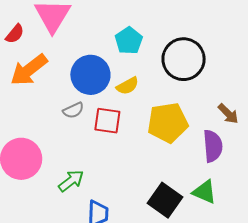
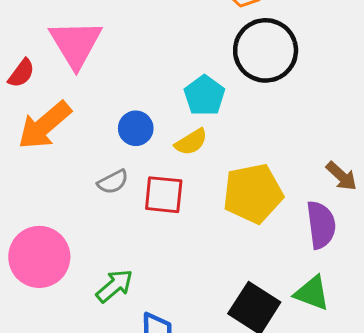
cyan pentagon: (129, 41) -> (204, 96), moved
black circle: (184, 59) -> (266, 50), moved
blue circle: (90, 75) -> (136, 128), size x0.6

